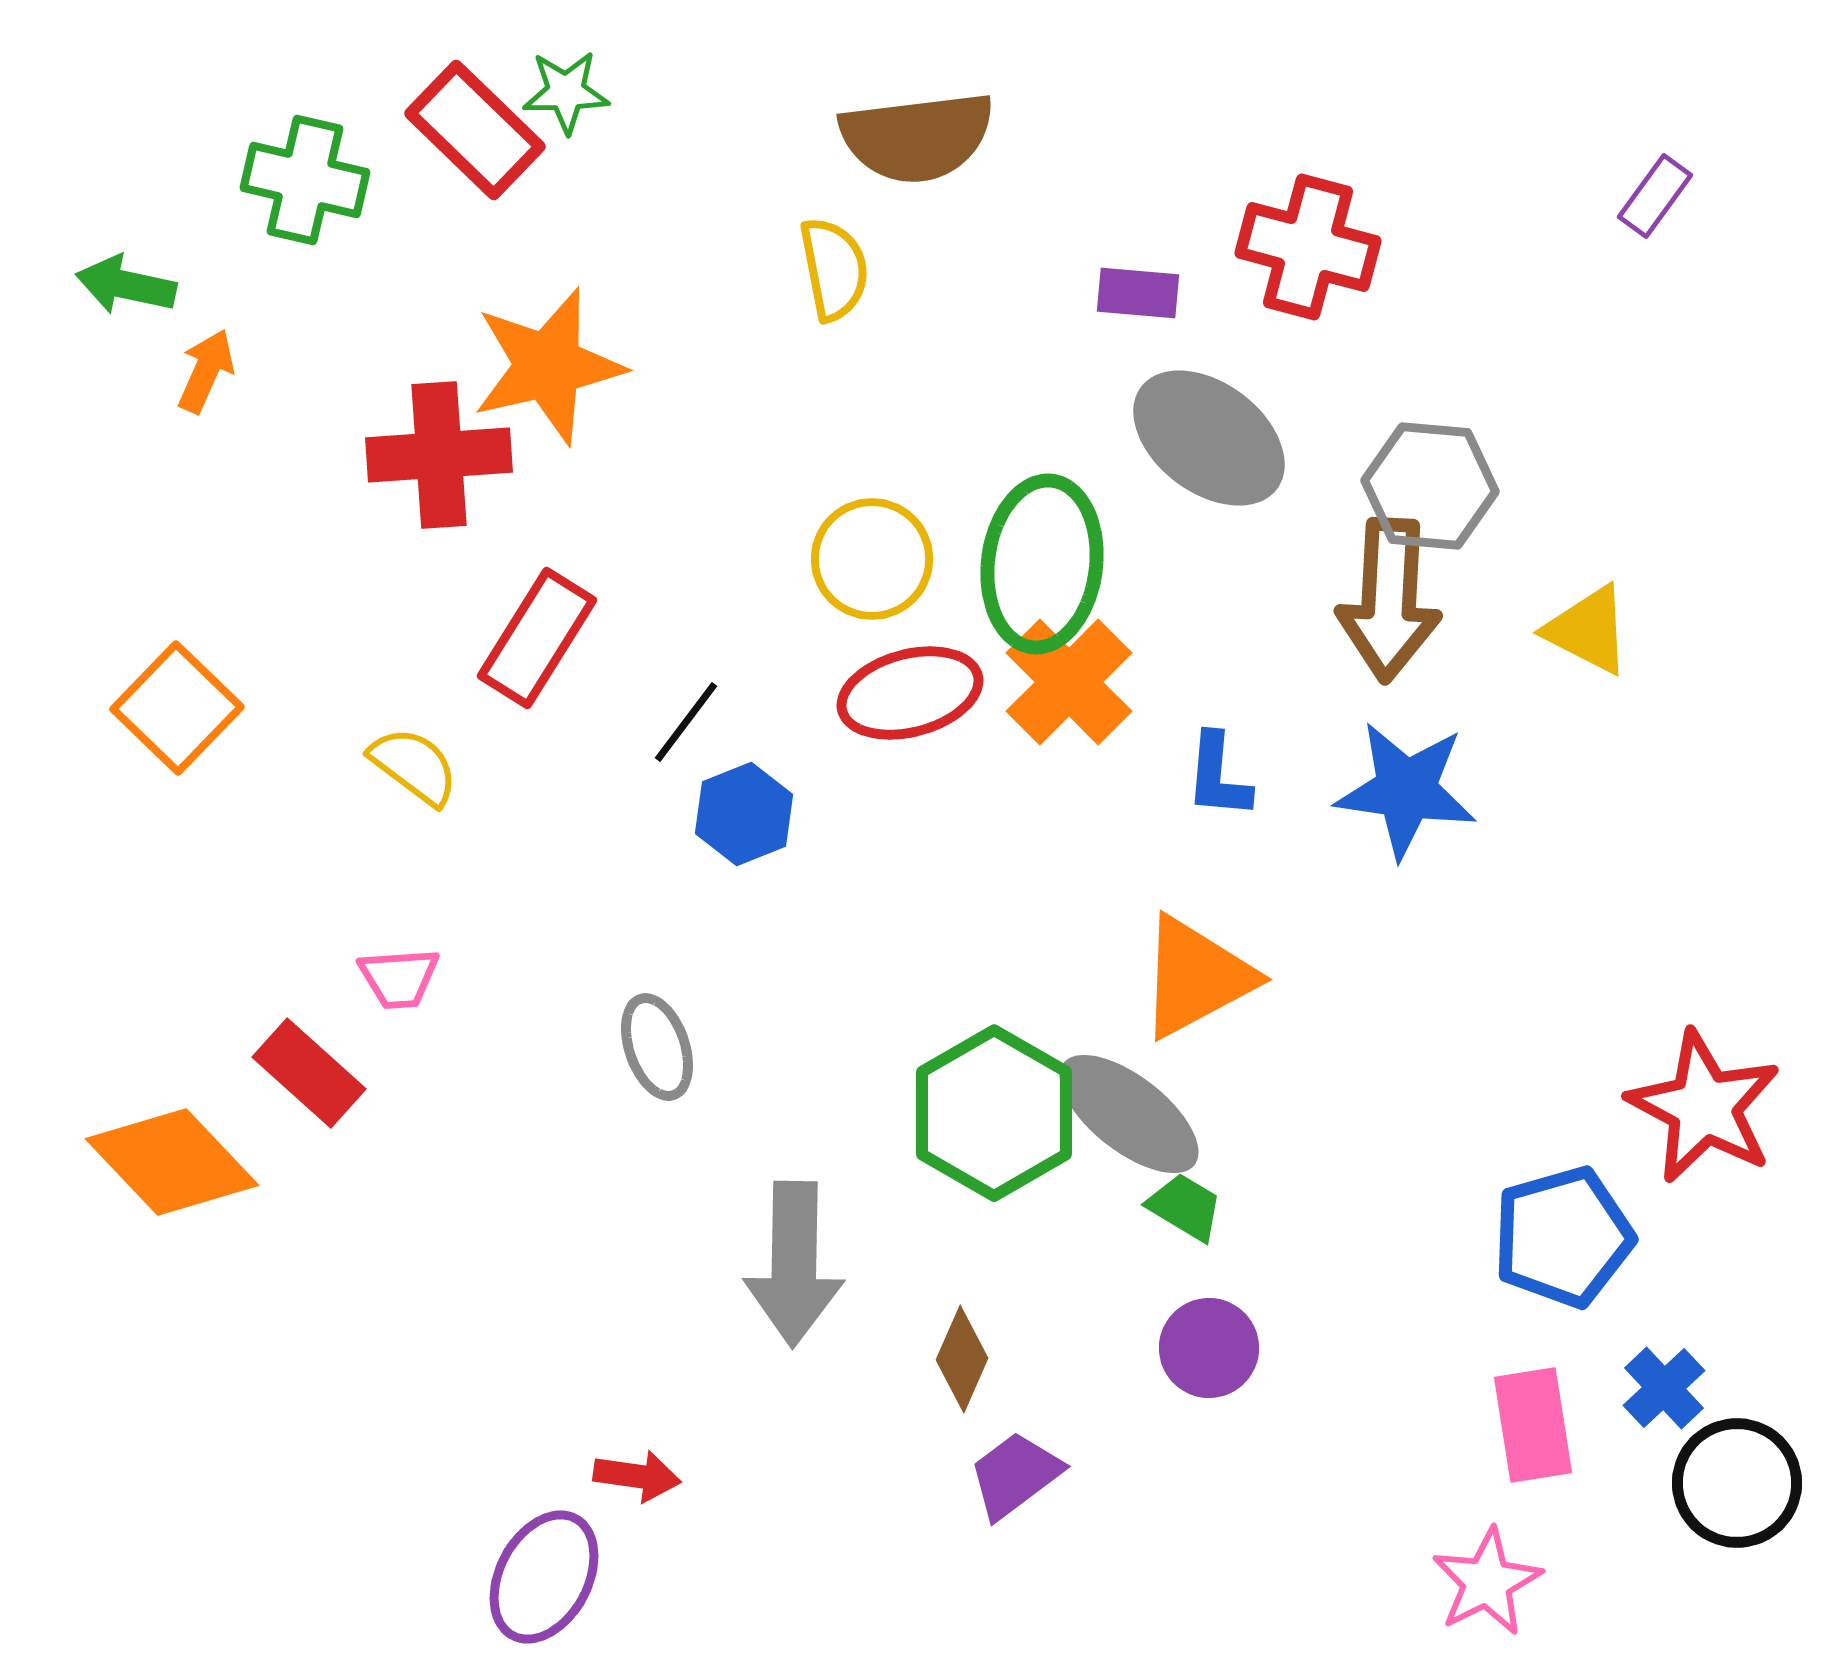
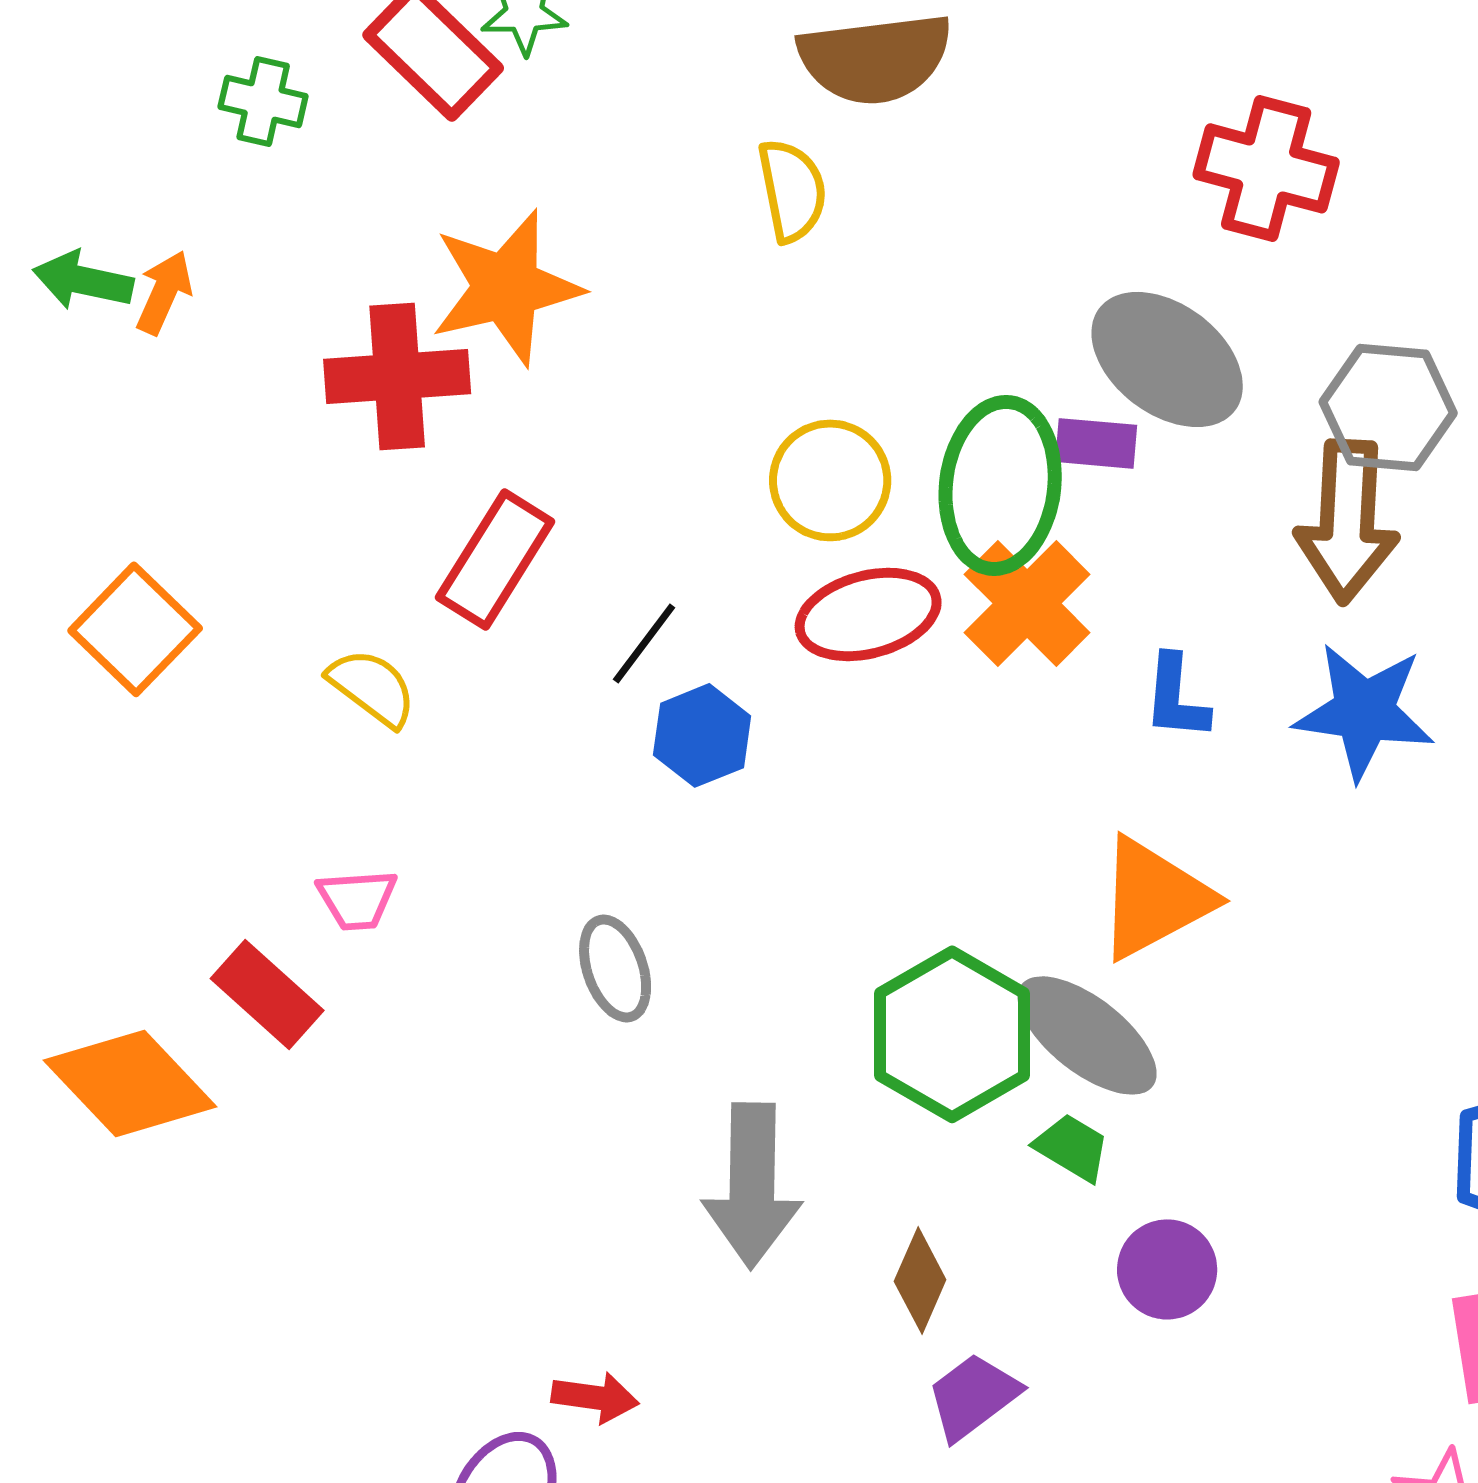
green cross: (305, 180) -> (263, 101), size x0.7
green arrow: (126, 285) -> (83, 280), moved
purple rectangle: (1138, 293) -> (1096, 443), moved
green trapezoid: (1185, 1207) -> (1072, 1147), moved

